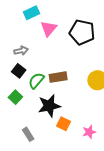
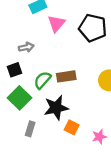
black square: (19, 71) -> (14, 70), moved, turned 32
green square: (15, 97) -> (19, 98), size x1.5
gray rectangle: (28, 134) -> (30, 129), moved, turned 48

